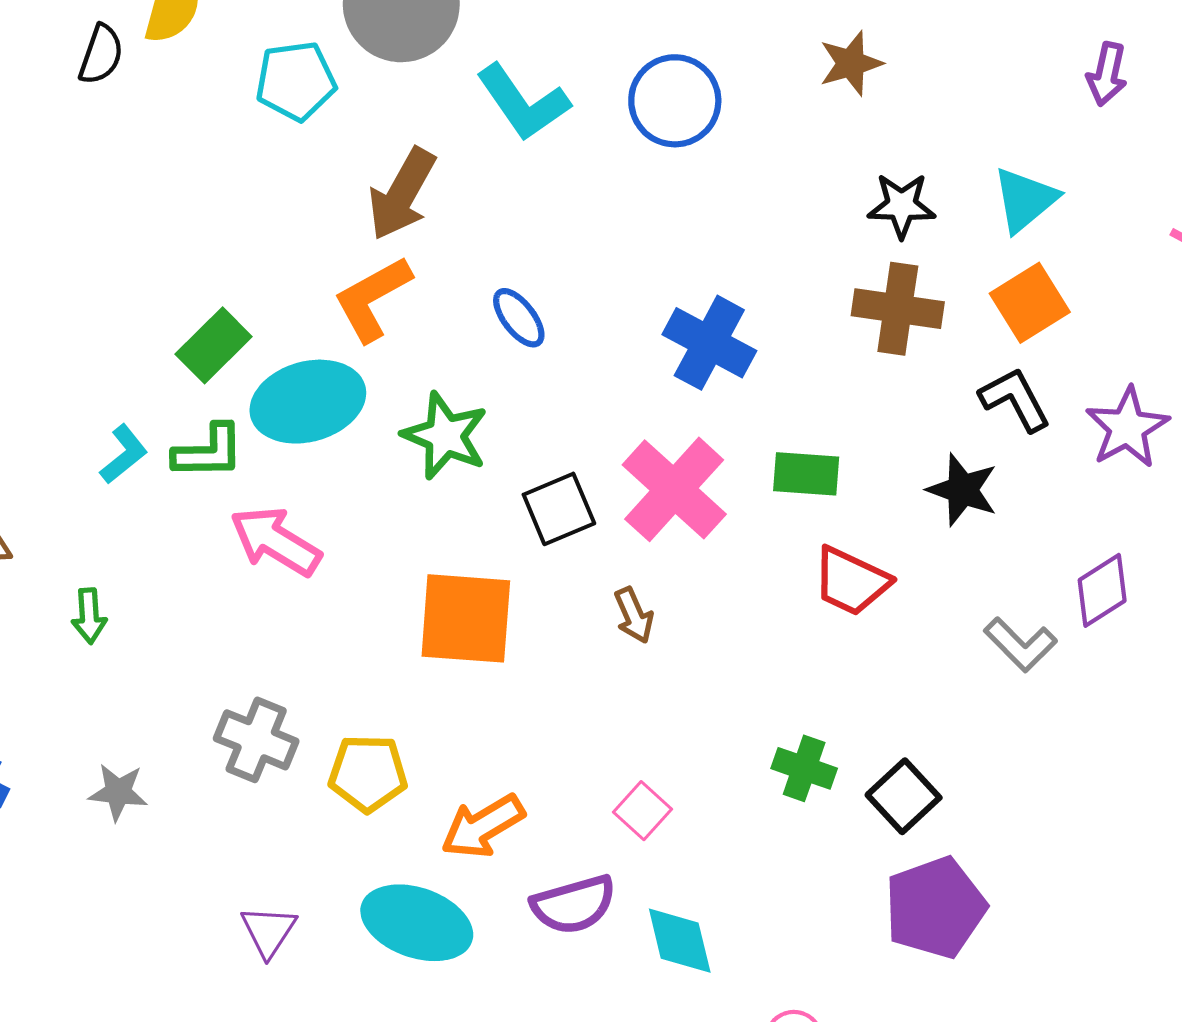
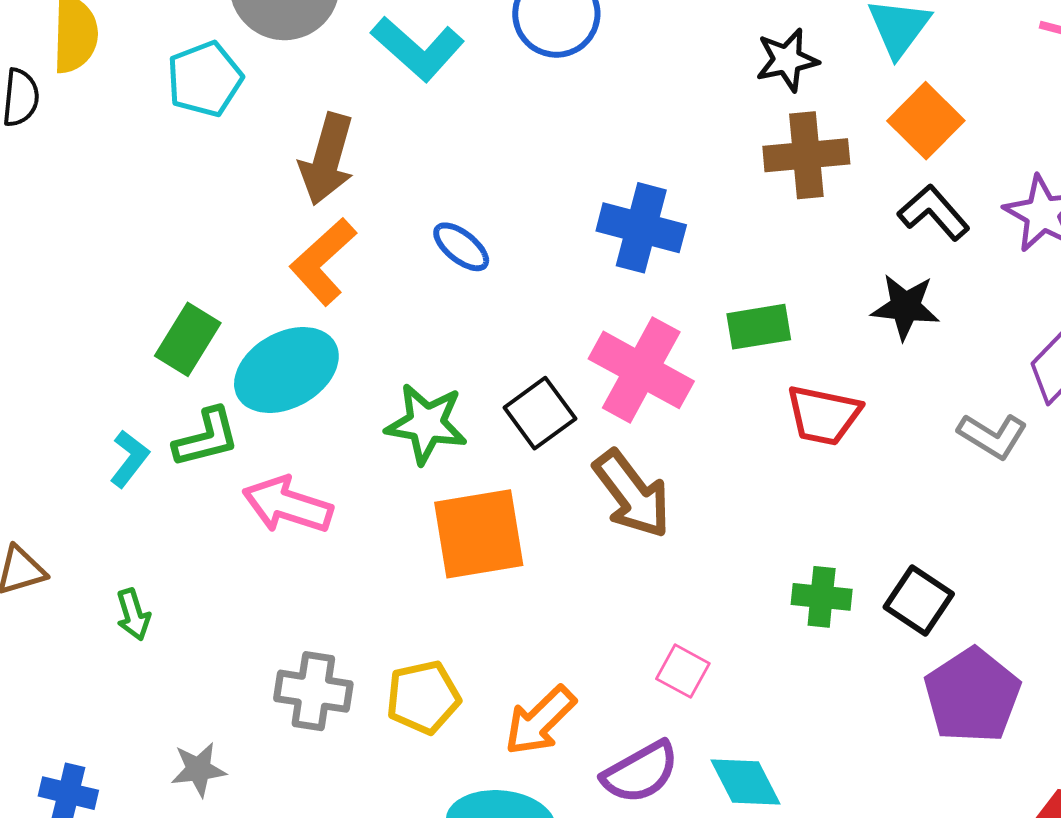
green star: (445, 436) -> (426, 424), moved
brown arrow: (634, 615) -> (632, 494), size x1.8

